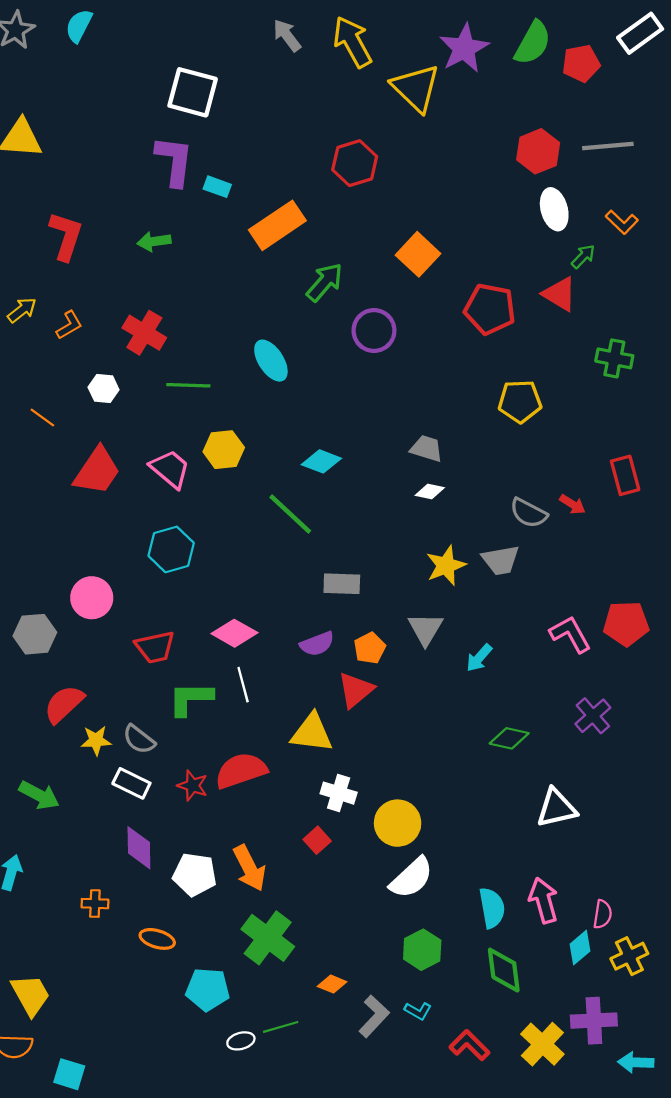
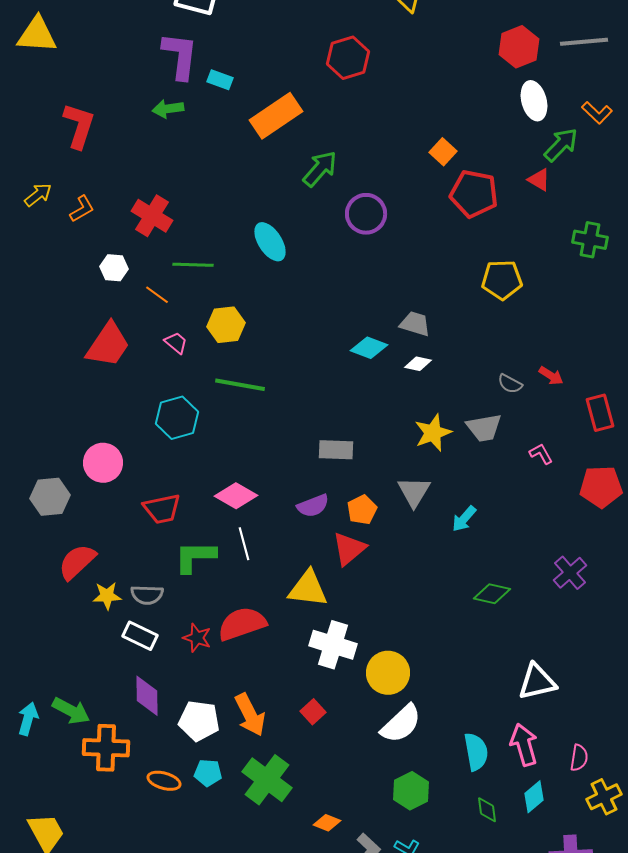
green arrow: (154, 241) -> (168, 109), moved
orange square: (418, 254) -> (443, 152), moved, size x0.7
green arrow: (583, 256) -> (561, 145), size x1.5
red triangle: (560, 294) -> (539, 180), size x0.7
orange line: (42, 417) -> (157, 295), moved
cyan diamond: (321, 461) -> (369, 348), moved
pink trapezoid: (170, 469) -> (176, 343), size x0.6
red rectangle: (625, 475) -> (600, 413), moved
gray semicircle: (528, 513) -> (510, 384), size x0.7
green line: (290, 514) -> (240, 385), moved, turned -33
pink L-shape: (570, 634) -> (541, 454), moved, size x0.6
gray semicircle: (139, 739) -> (147, 595), turned -36
white cross: (339, 793) -> (333, 645), size x1.4
green arrow: (39, 795) -> (71, 711), moved
white triangle: (556, 808) -> (537, 682), moved
red square: (317, 840) -> (313, 712), moved
orange cross: (95, 904) -> (106, 748), size x1.8
cyan diamond: (580, 948) -> (534, 797), moved
green diamond: (504, 970) -> (487, 810), size x0.6
cyan pentagon: (208, 989) -> (208, 773), moved, size x0.7

